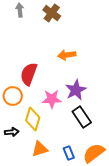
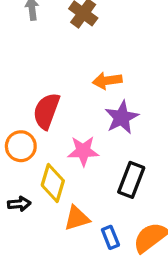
purple star: (76, 90) -> (122, 117), moved
black rectangle: (82, 117) -> (131, 180), turned 55
orange triangle: (40, 149) -> (77, 218), moved

